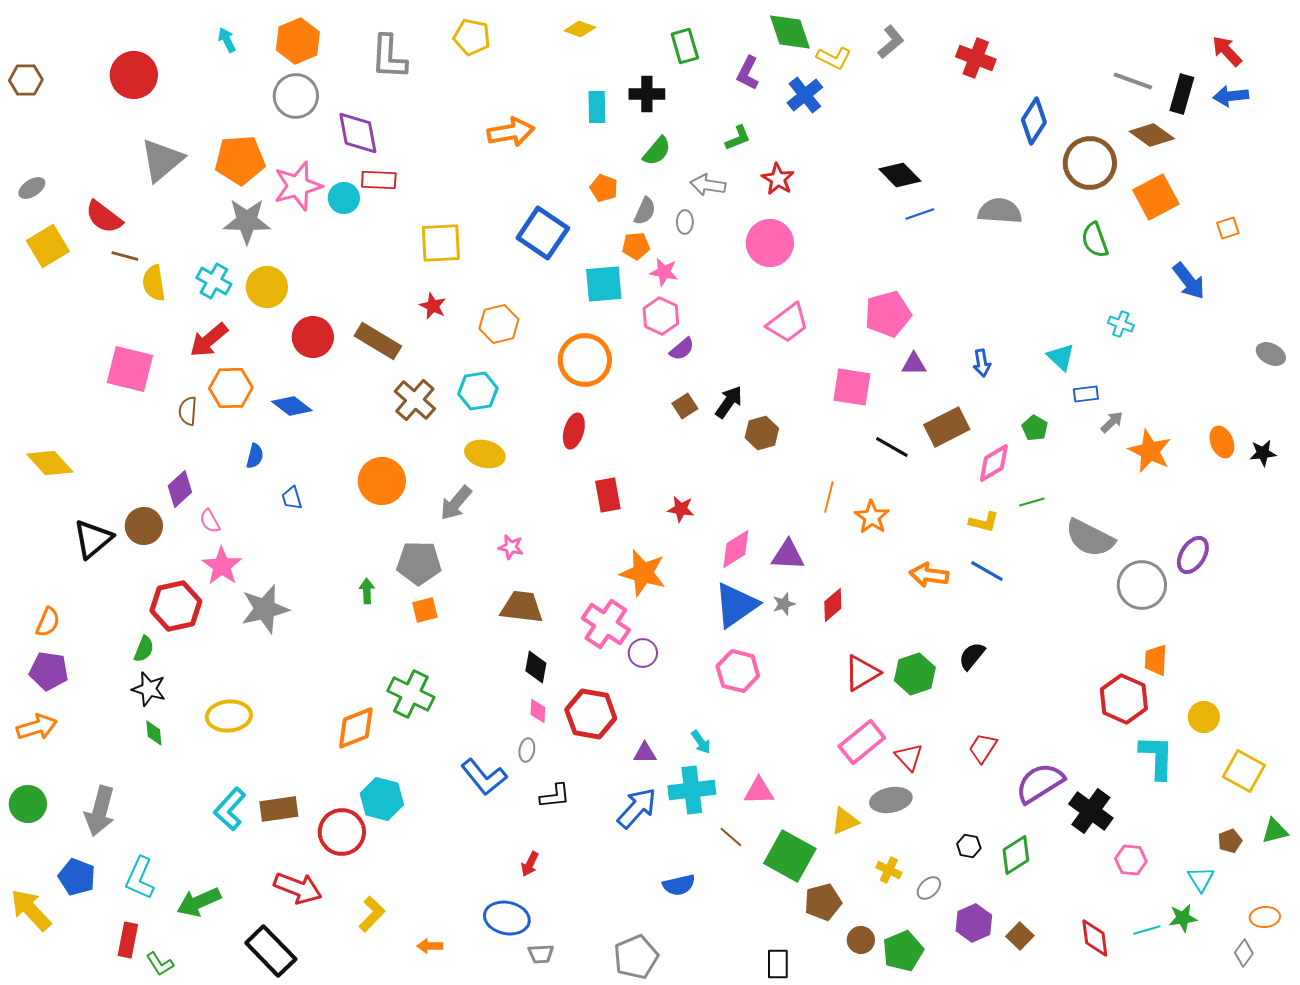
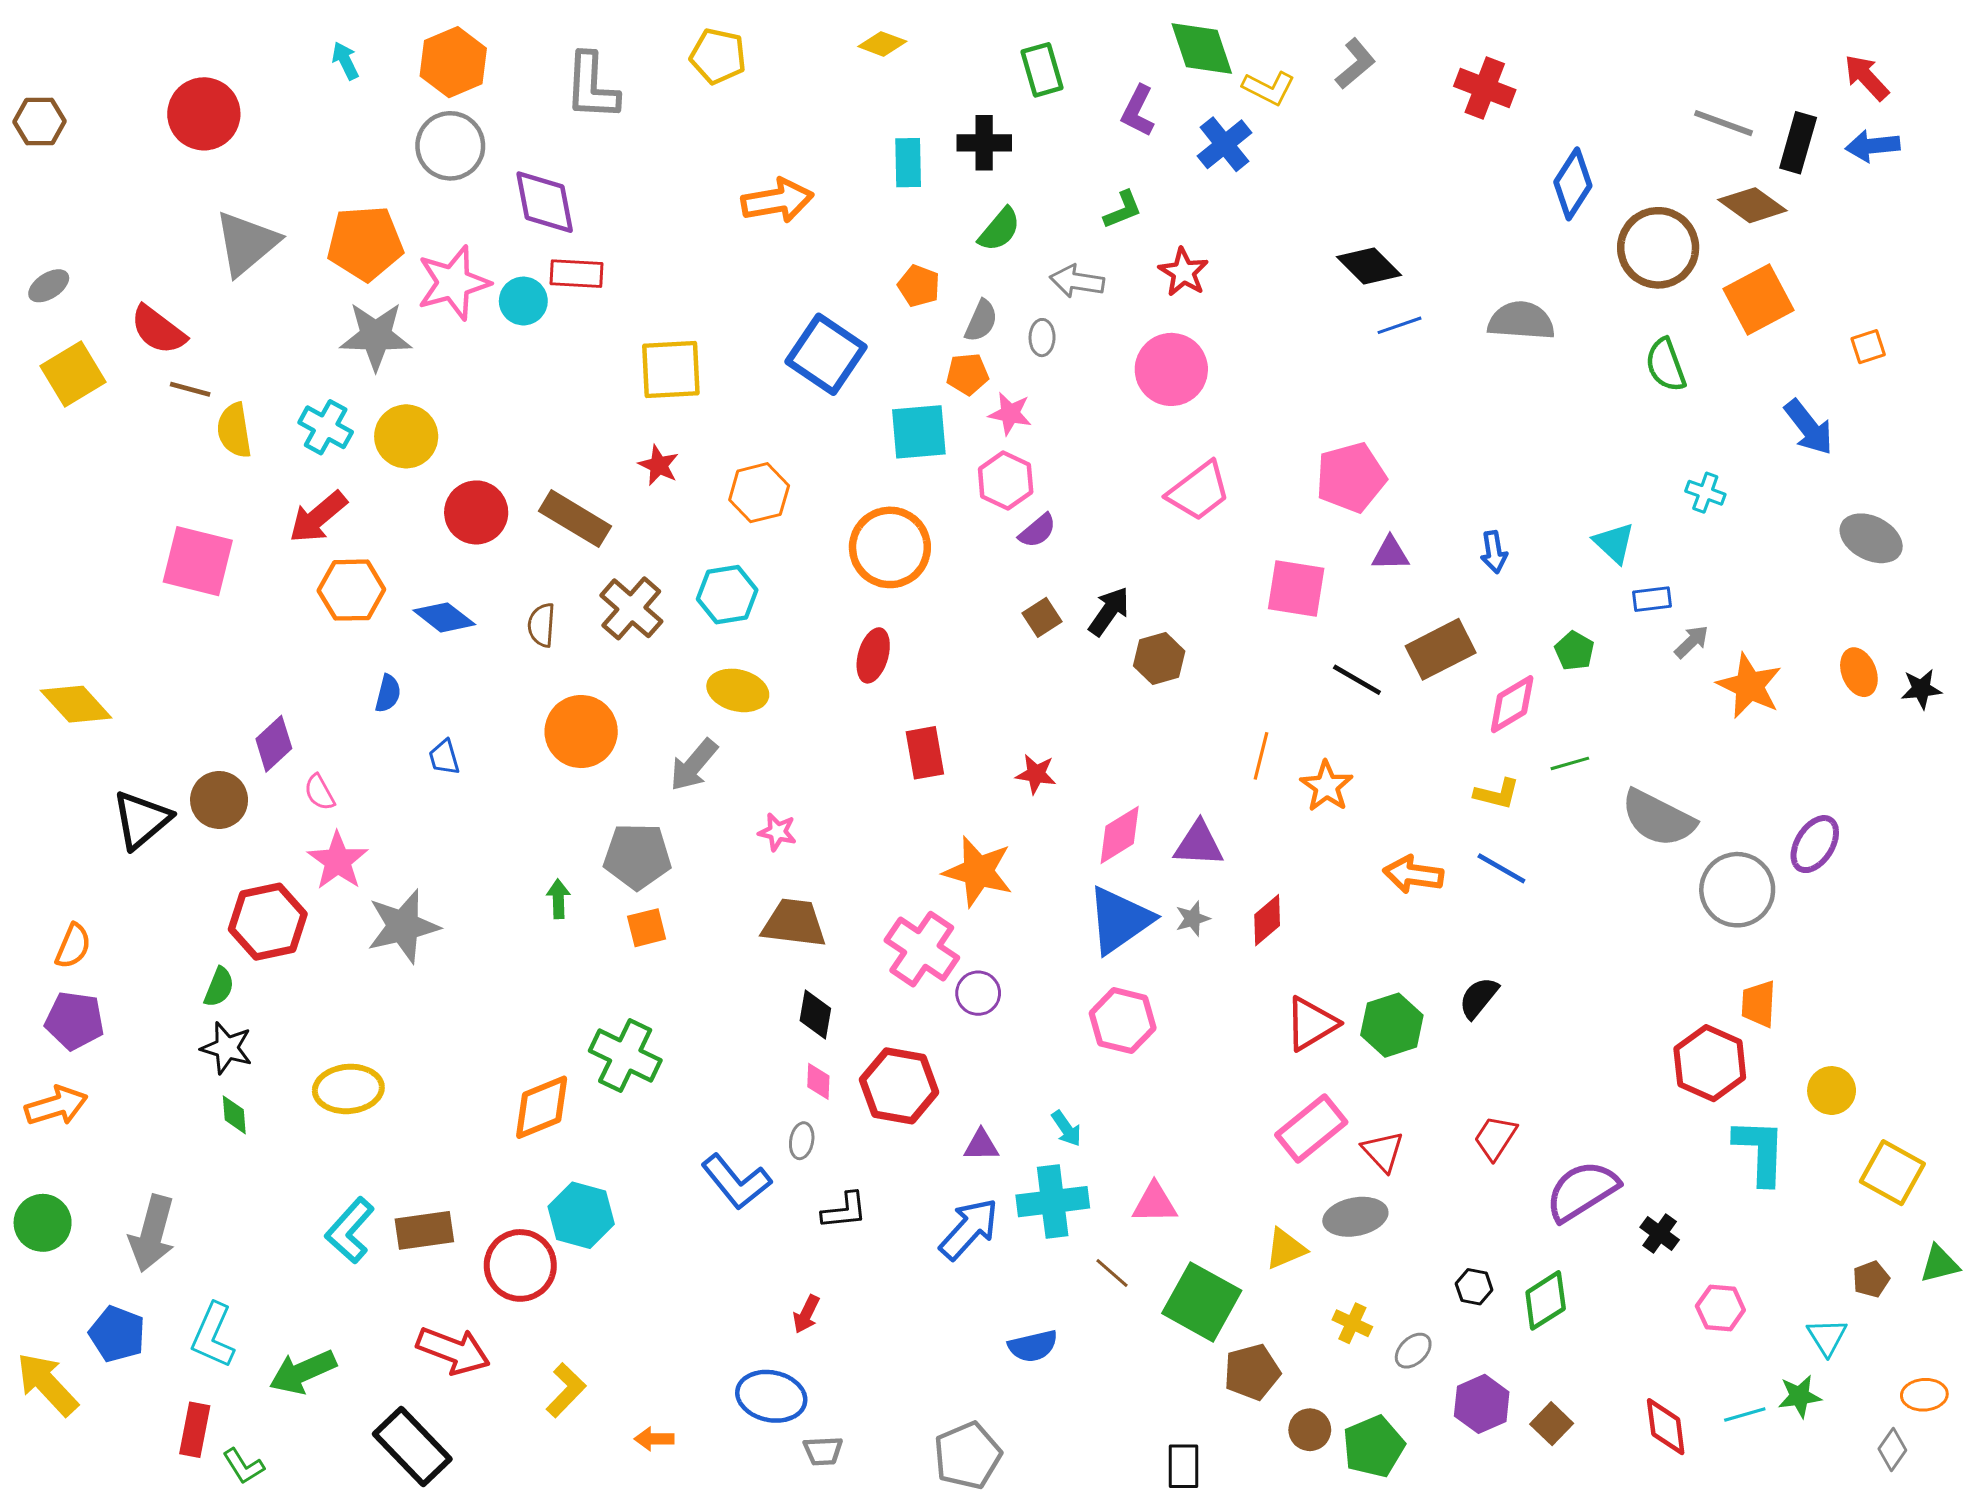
gray ellipse: (1271, 354) -> (1871, 538), moved, size x1.4
brown semicircle: (188, 411) -> (542, 625), moved
black cross: (1091, 811) -> (1660, 1234), size x0.6

